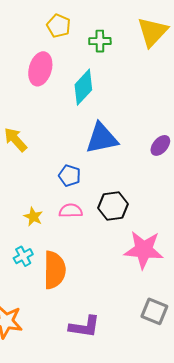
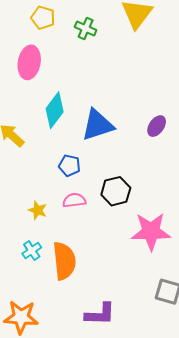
green cross: (100, 41) -> (86, 29), turned 30
cyan diamond: (83, 87) -> (55, 110), moved

